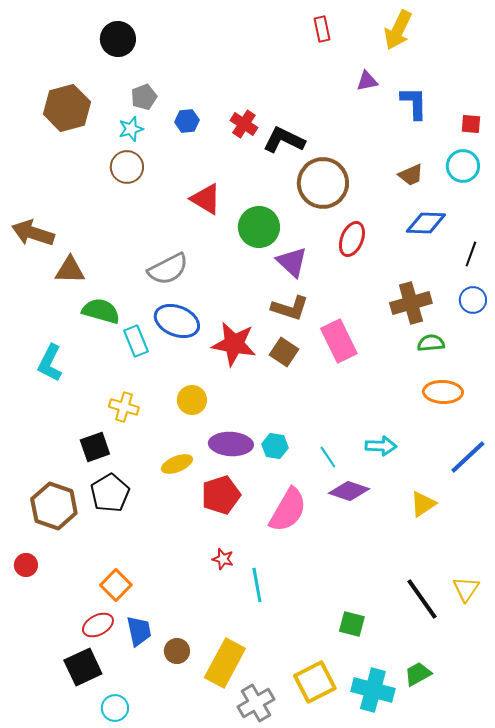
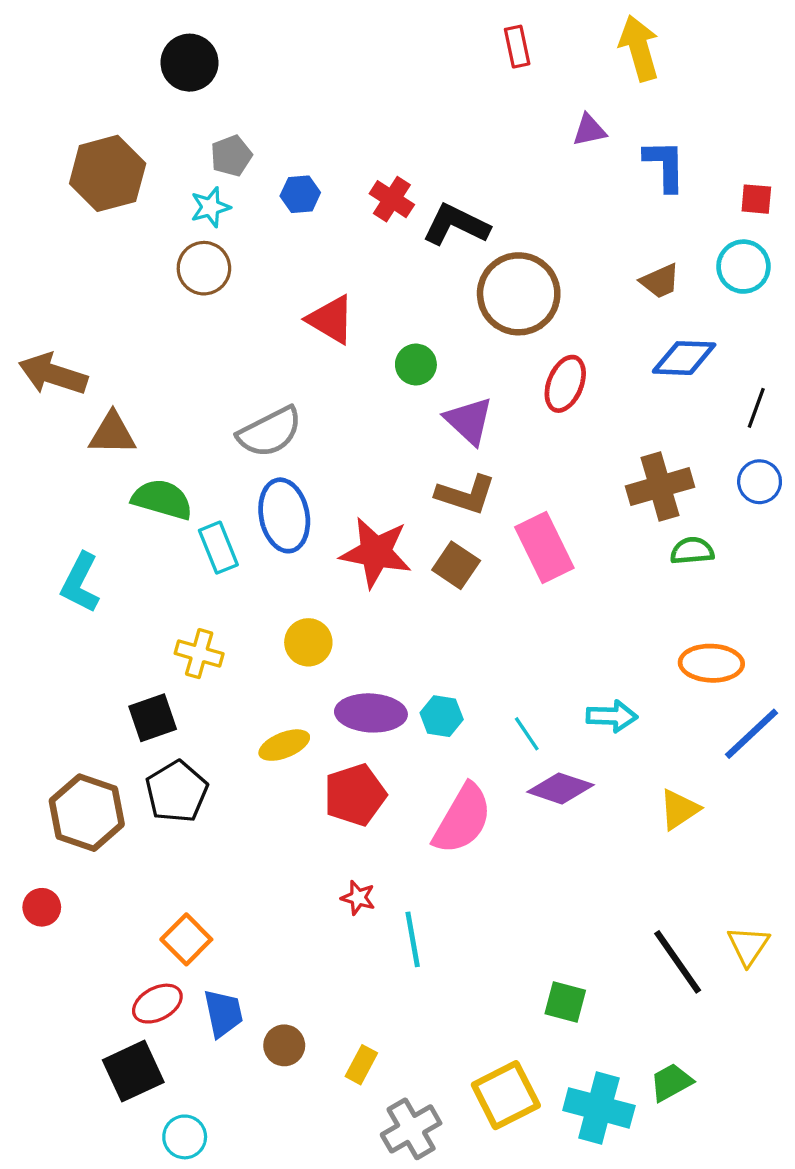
yellow arrow: (398, 30) -> (639, 48), turned 138
green circle: (259, 227) -> (416, 365), size x0.6
blue ellipse: (177, 321) -> (284, 515), turned 57
orange ellipse: (443, 392) -> (711, 663), moved
yellow rectangle: (225, 663) -> (361, 1065), size x0.5

